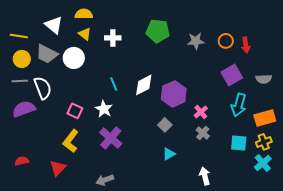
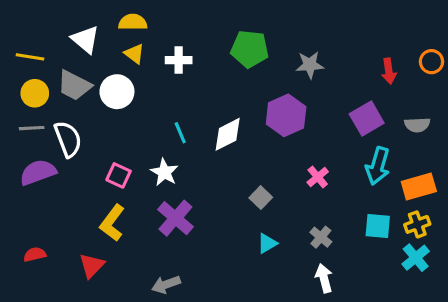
orange circle: (226, 41) -> (431, 62), moved
purple hexagon: (174, 94) -> (286, 115), moved
gray cross: (203, 133) -> (321, 237), moved

